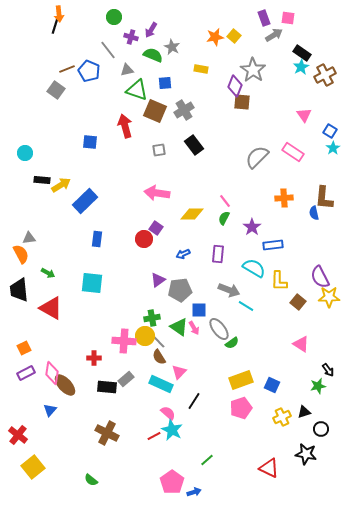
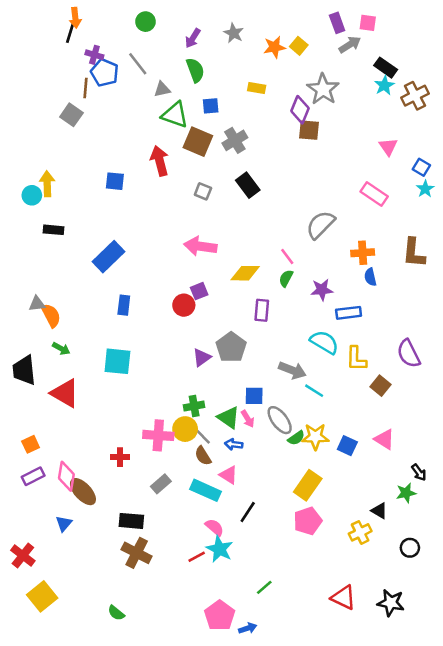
purple cross: (131, 37) -> (94, 55), moved
gray star: (172, 47) -> (234, 33), moved
green semicircle: (153, 55) -> (195, 70), turned 48
brown line: (67, 69) -> (85, 88), turned -63
blue pentagon: (89, 71) -> (105, 73), moved
gray square: (159, 150) -> (203, 191), turned 32
gray semicircle: (257, 157) -> (320, 225), moved
yellow arrow: (61, 185) -> (47, 184), moved, turned -60
blue semicircle: (314, 213) -> (370, 277), moved
purple star: (252, 227) -> (322, 290), turned 30
purple square: (156, 228) -> (199, 291), turned 32
orange semicircle: (21, 254) -> (51, 315), moved
blue arrow: (183, 254) -> (234, 444), moved, turned 32
purple rectangle: (218, 254) -> (262, 310), moved
gray pentagon: (180, 290) -> (231, 347), moved, turned -30
yellow star: (329, 297) -> (315, 437), moved
pink triangle: (179, 372) -> (229, 475), turned -42
yellow rectangle: (241, 380) -> (308, 485), turned -35
blue square: (272, 385) -> (347, 446), moved
black rectangle: (107, 387) -> (131, 521), moved
black triangle: (304, 412) -> (379, 511), moved, turned 48
black star: (306, 454) -> (391, 603), moved

